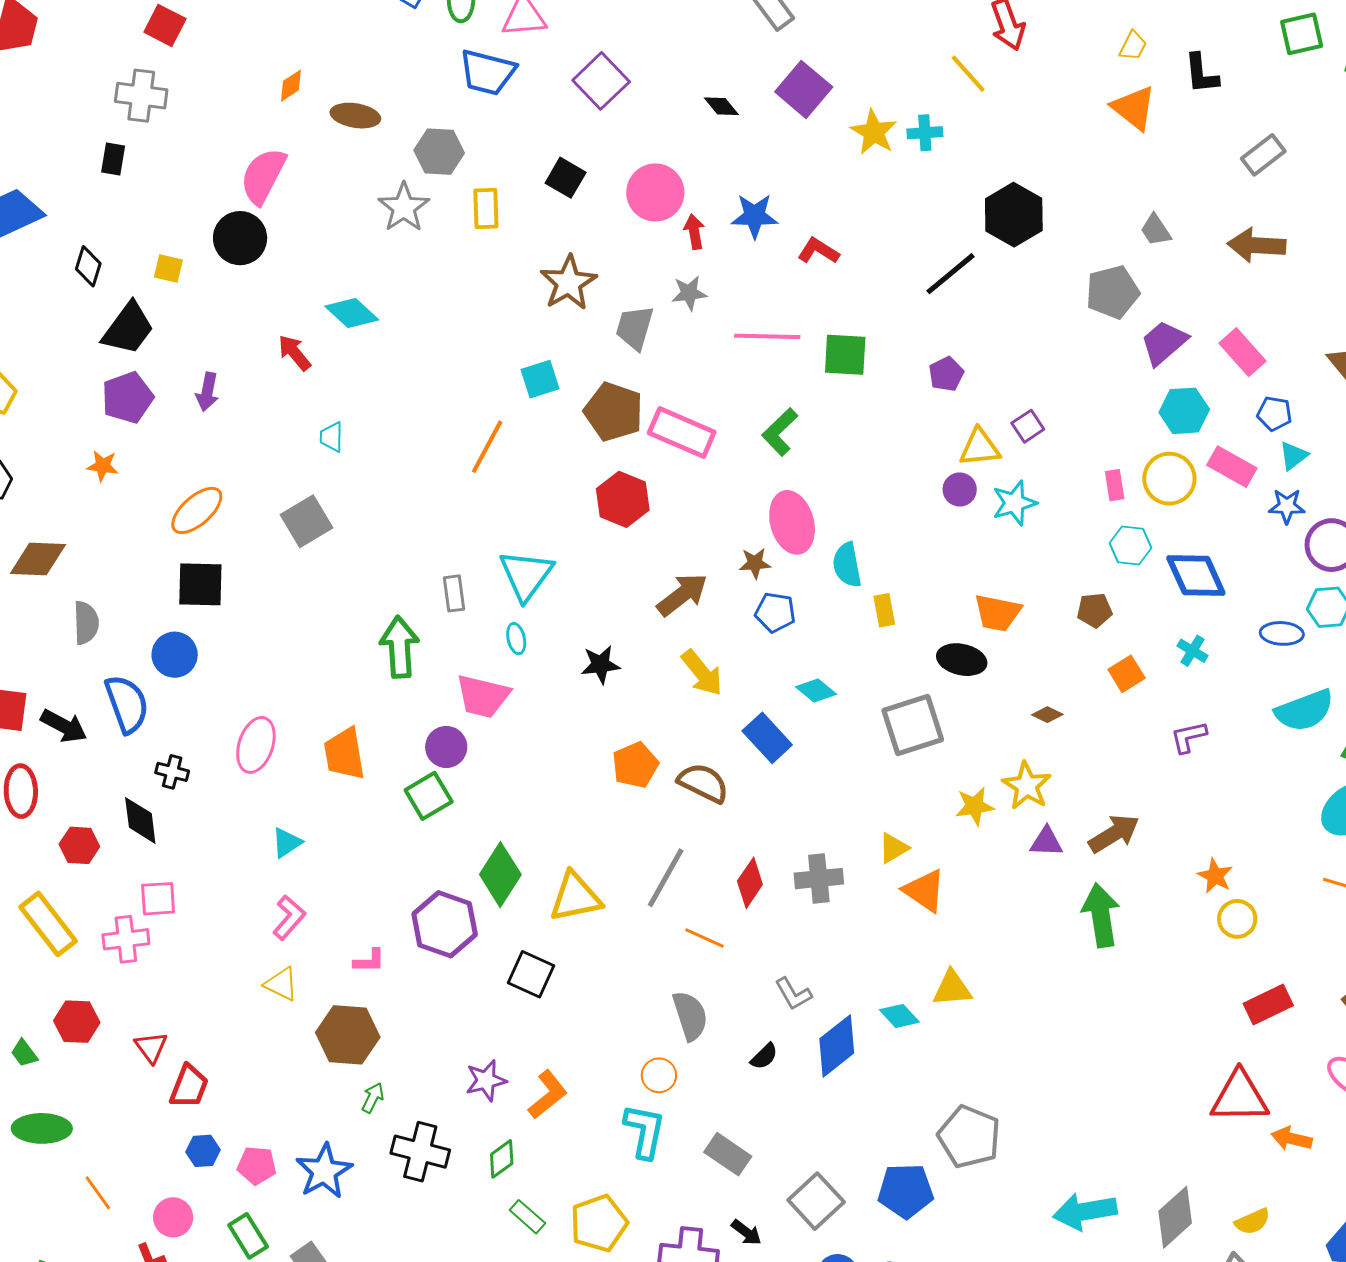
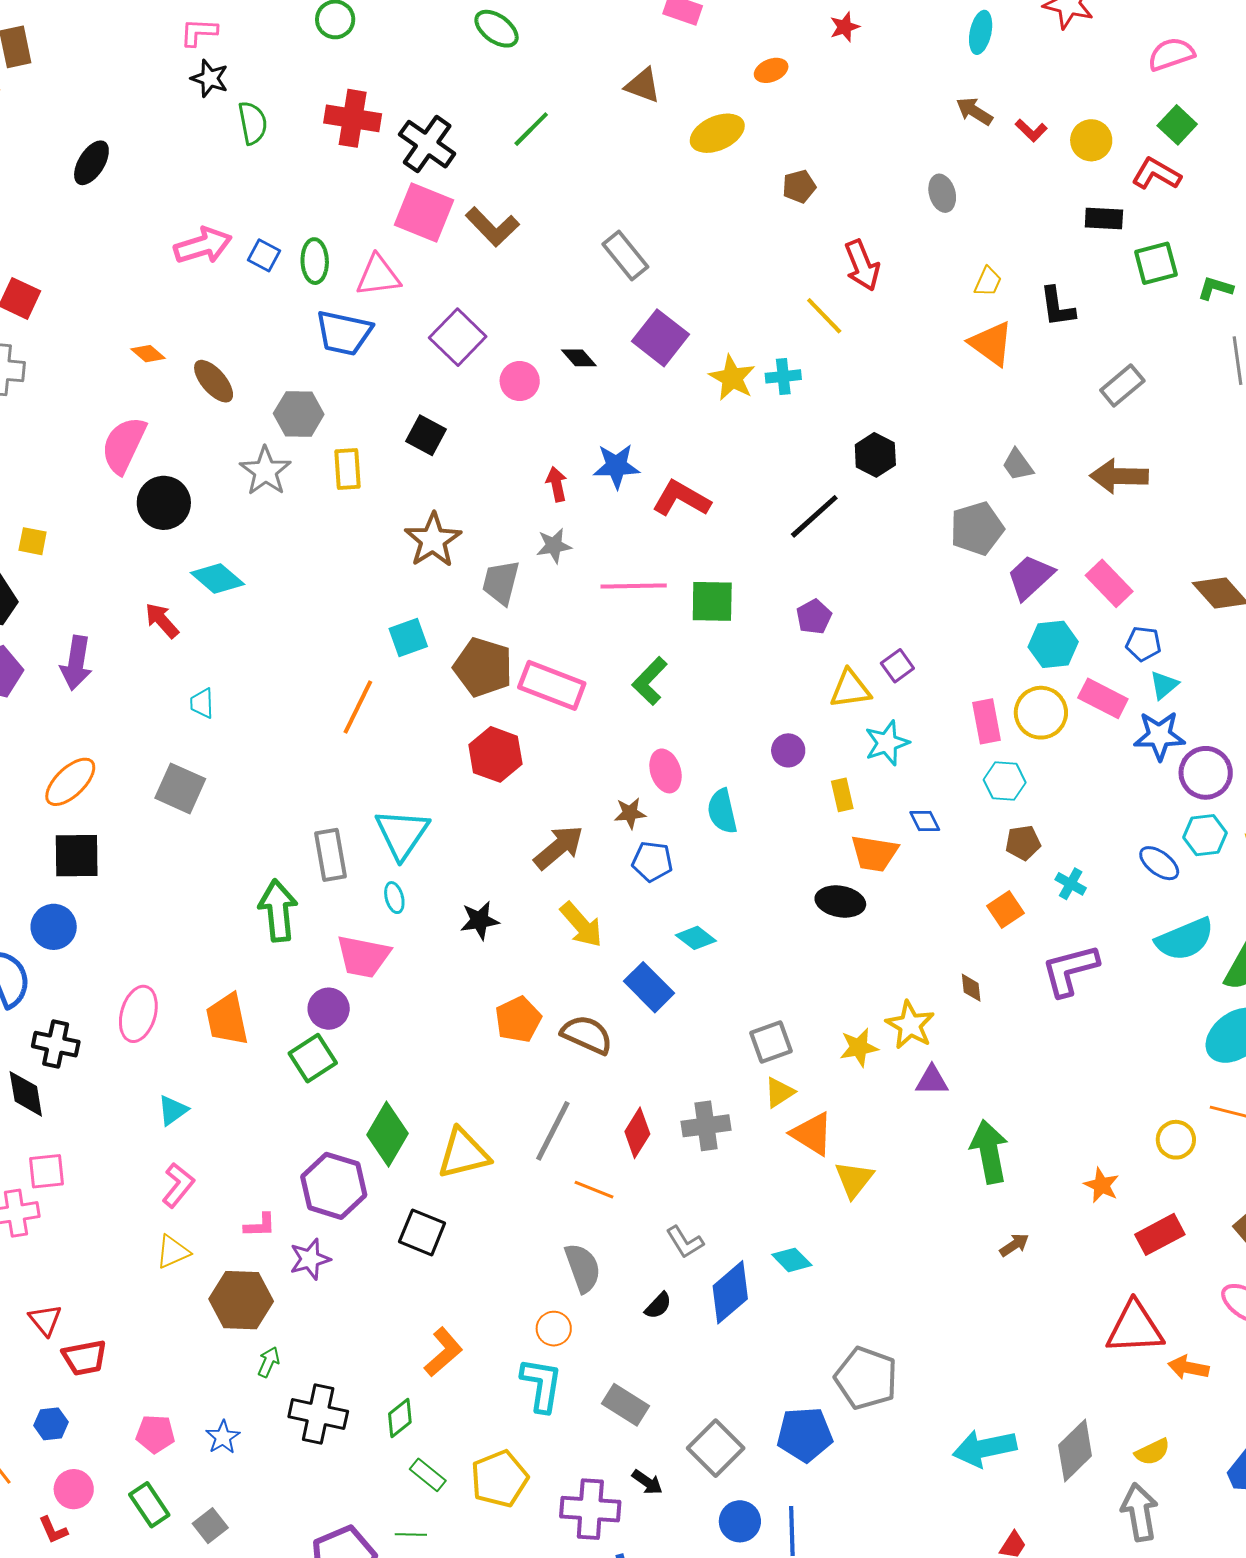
orange diamond: (291, 86) -> (148, 354), turned 76
brown ellipse: (355, 116) -> (214, 381), turned 42
pink circle: (655, 193) -> (520, 381), moved, size x0.7
black hexagon: (1014, 215) -> (875, 455), size x0.7
black circle: (240, 238) -> (164, 503), moved
red L-shape: (818, 251) -> (681, 499), size x1.4
purple arrow: (207, 392) -> (76, 663), size x1.4
pink rectangle: (1115, 485) -> (986, 721), size x1.4
purple circle: (960, 489) -> (788, 750), moved
blue star: (1287, 506) -> (1159, 736), size x1.4
gray square: (306, 521) -> (180, 788), turned -33
pink ellipse: (792, 522) -> (666, 771), size x0.7
blue diamond: (1196, 575) -> (925, 821), moved, size x0.5
gray rectangle: (454, 593) -> (330, 855), size x1.4
yellow rectangle: (884, 610) -> (842, 795), moved
brown pentagon: (1095, 610) -> (1023, 843), moved
blue ellipse: (1282, 633) -> (1159, 863), turned 36
brown diamond: (1047, 715) -> (971, 988), moved, turned 60
gray square: (913, 725) -> (771, 1042), moved, size x0.7
purple L-shape: (1189, 737) -> (1070, 970), size x1.6
black cross: (172, 772) -> (56, 1044), size x1.4
brown arrow: (1114, 834) -> (1014, 1245), moved, size x0.6
orange star: (1215, 876) -> (1102, 1185), moved
yellow circle: (1237, 919) -> (1176, 1140), moved
yellow triangle: (281, 984) -> (173, 1252), turned -48
yellow triangle: (952, 988) -> (854, 1179), moved, turned -45
purple star: (486, 1080) -> (310, 1259), moved
red trapezoid: (189, 1086) -> (85, 1358), turned 60
blue hexagon: (203, 1151) -> (51, 1424), moved
blue star: (324, 1171) -> (223, 1437), size x0.6

